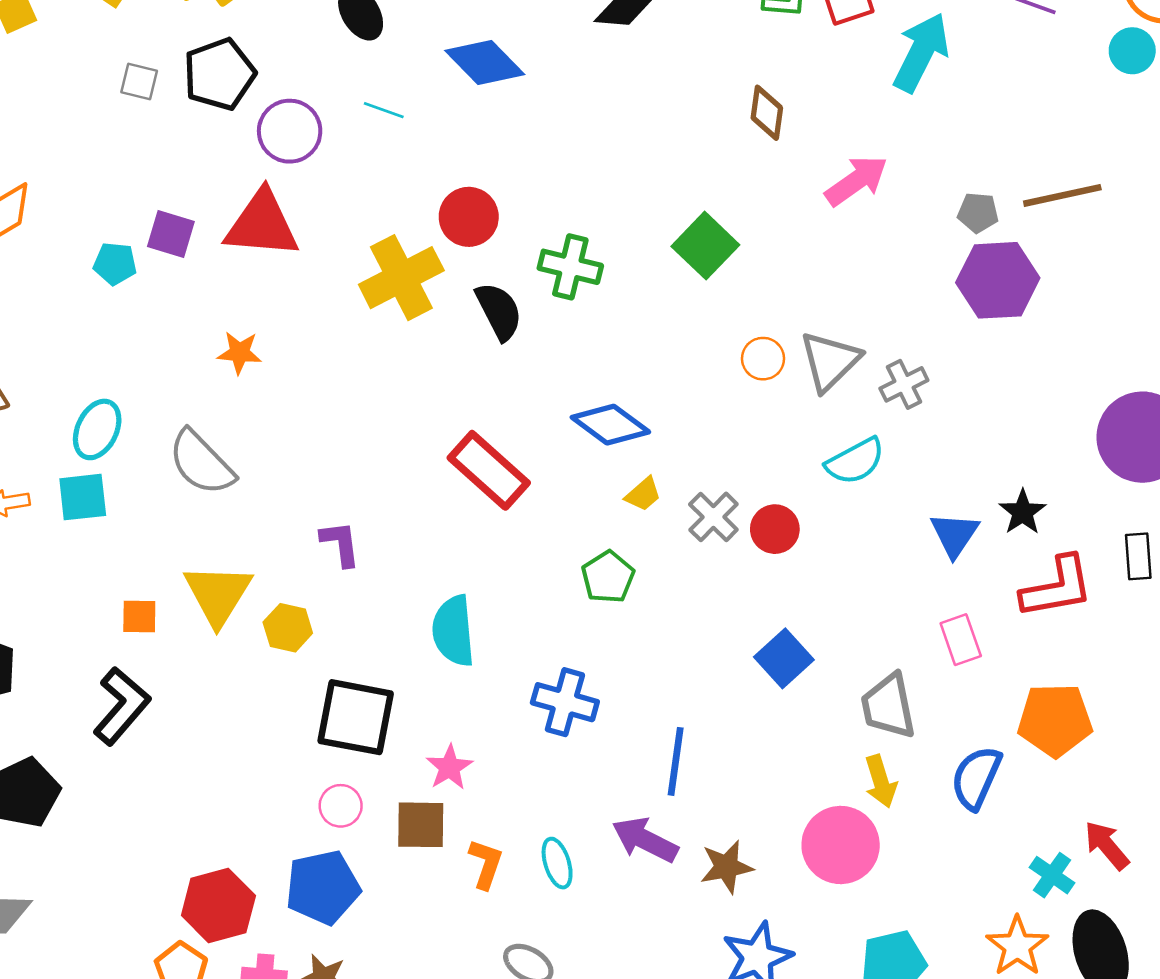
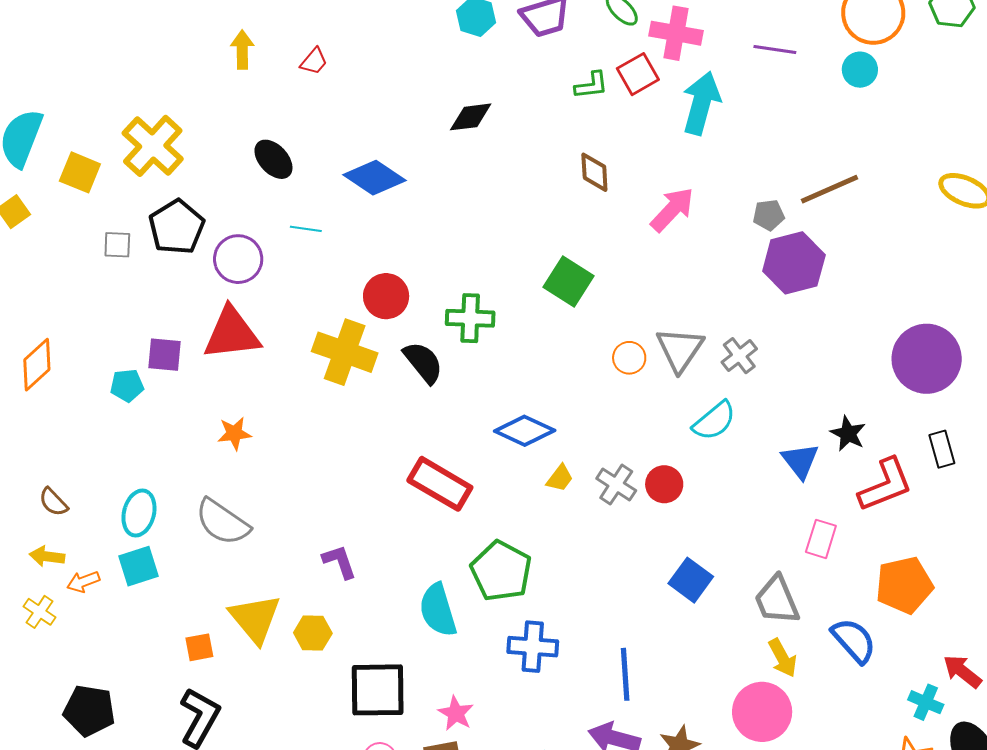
yellow cross: (401, 278) -> (345, 352), turned -32
green pentagon: (608, 577) -> (501, 571), moved, size x1.5
pink rectangle: (961, 640) -> (821, 539), turned 48
blue semicircle: (976, 778) -> (854, 640), turned 126

